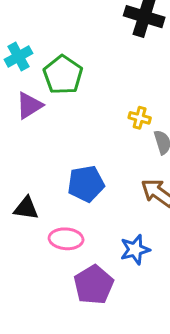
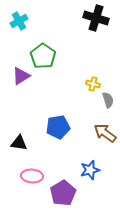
cyan cross: (18, 56) -> (19, 21), moved
pink ellipse: (66, 239) -> (32, 176), moved

